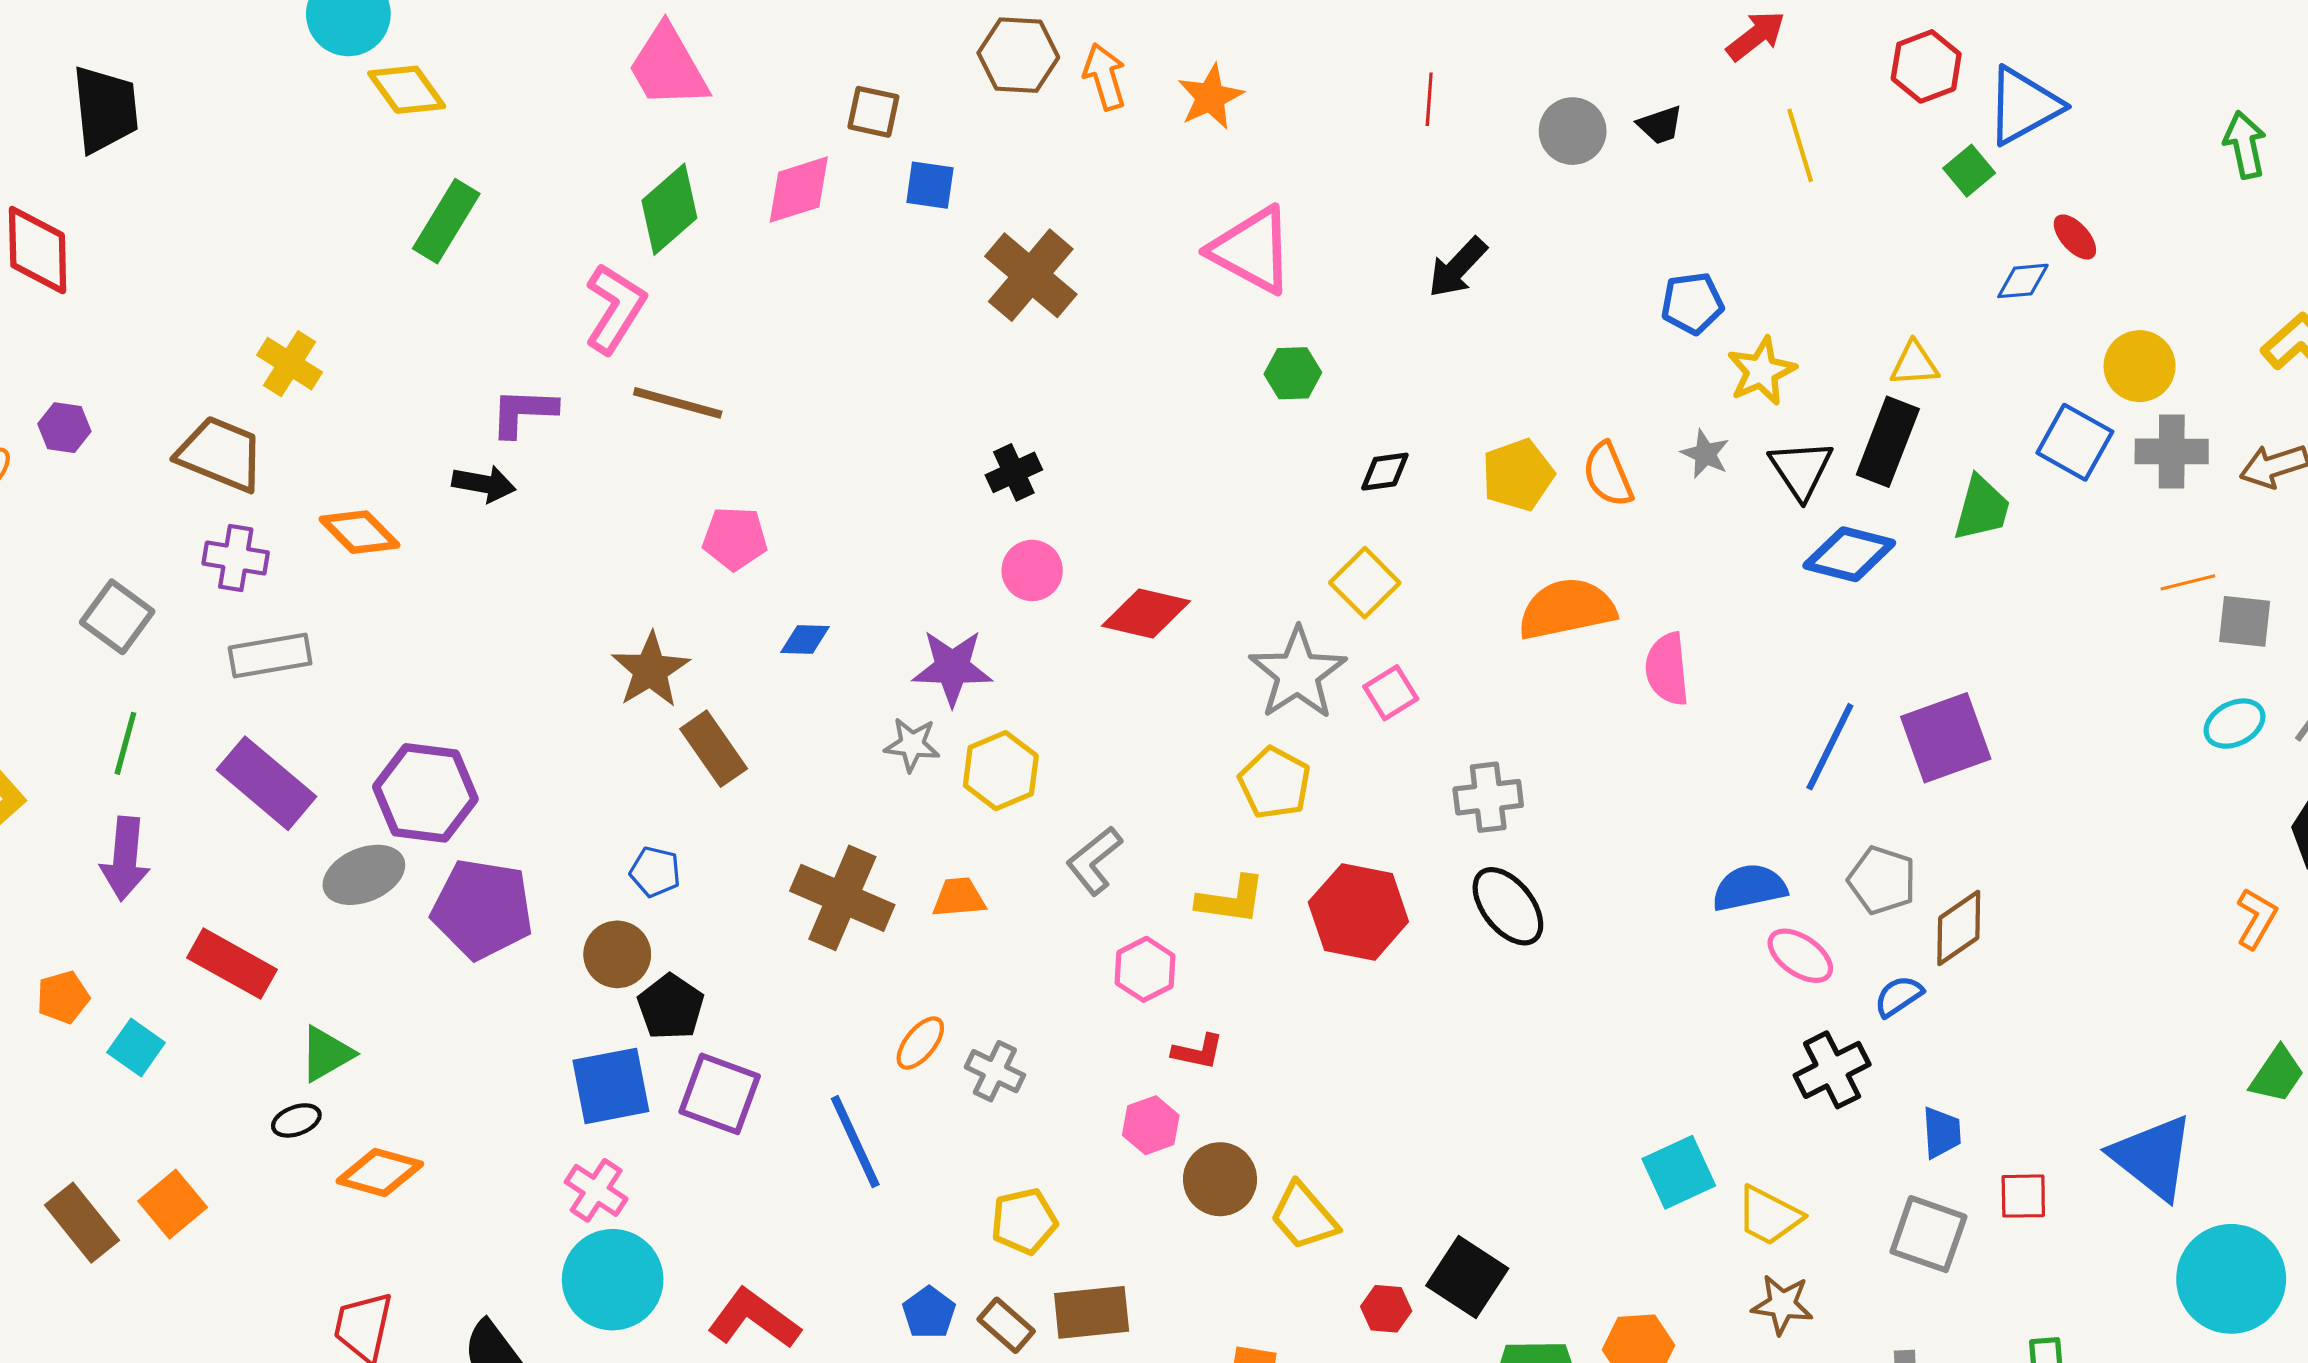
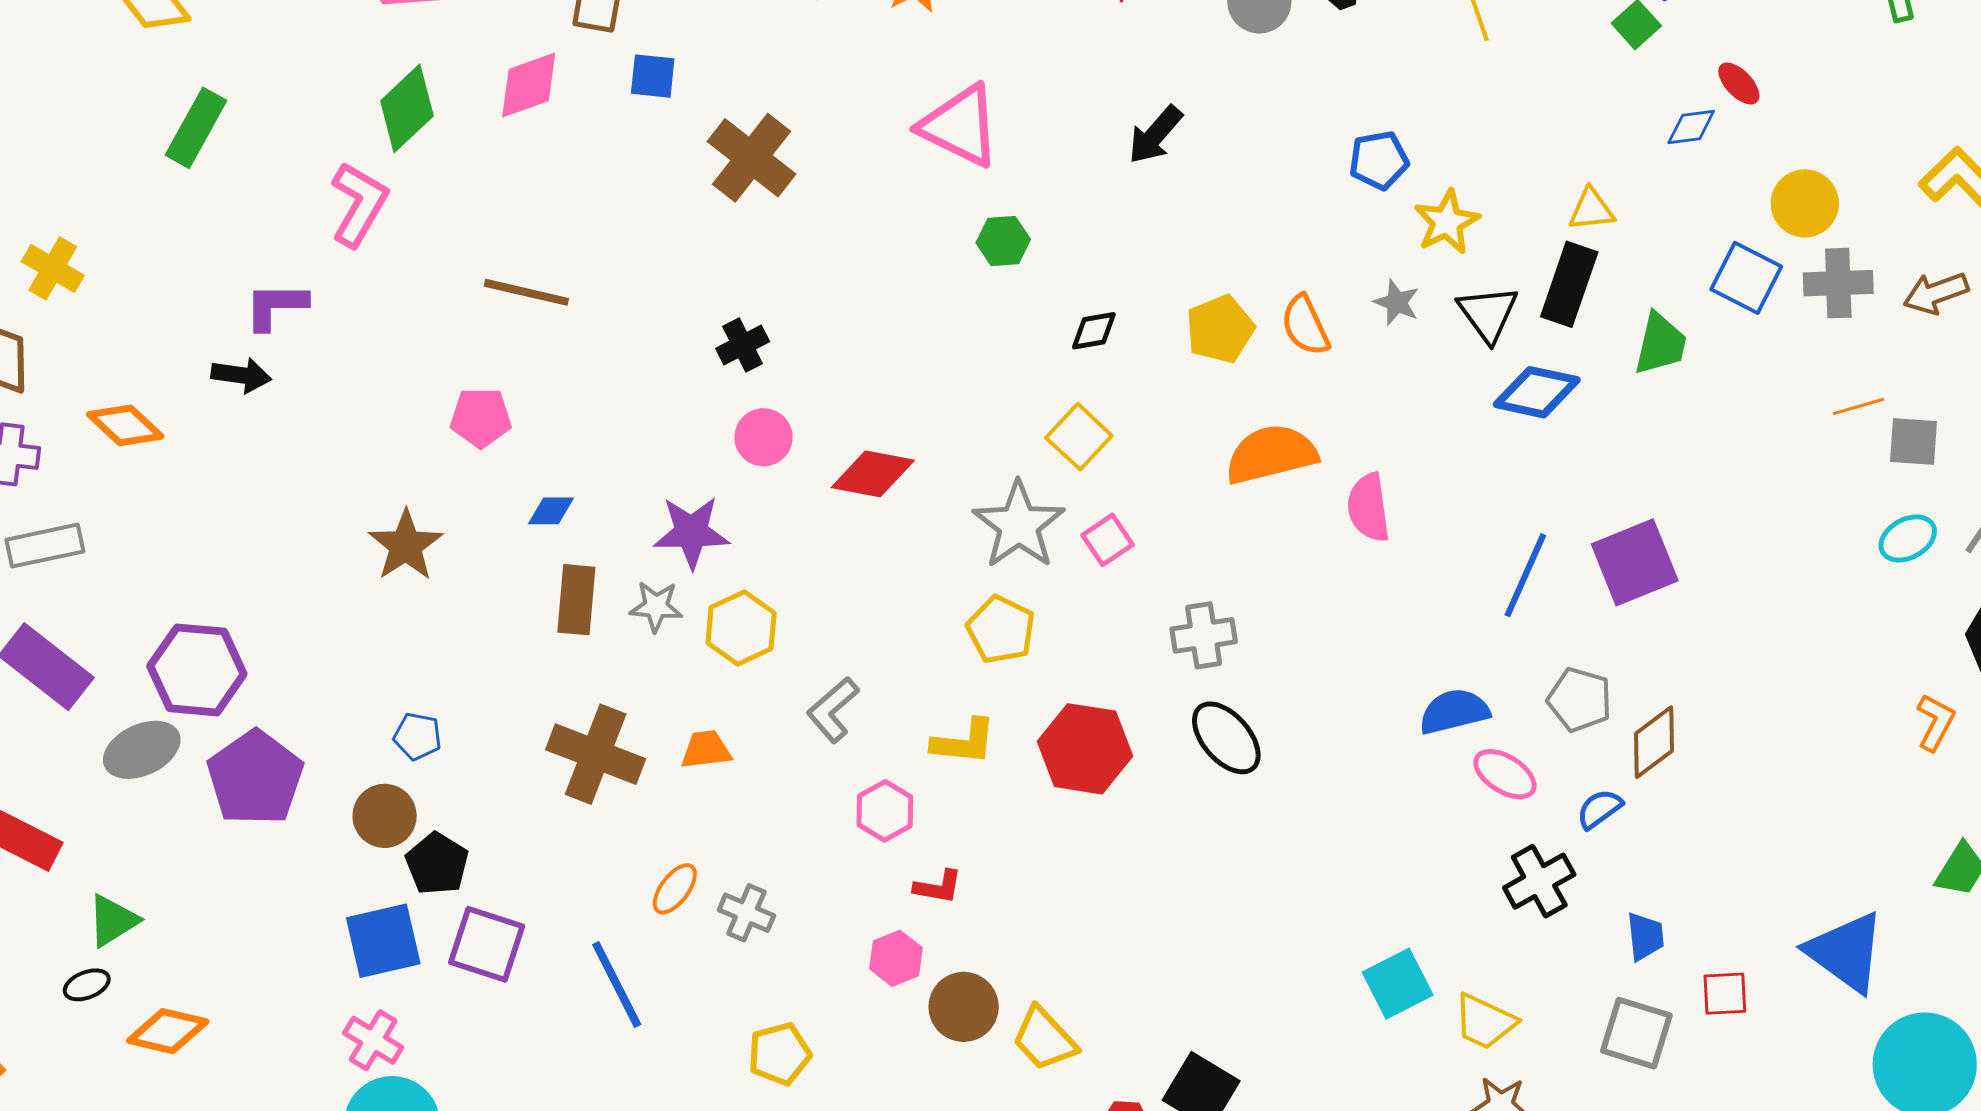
brown line: (678, 403) -> (526, 292), moved
brown rectangle: (714, 749) -> (576, 600), moved, turned 42
purple pentagon: (482, 909) -> (255, 778), turned 30

